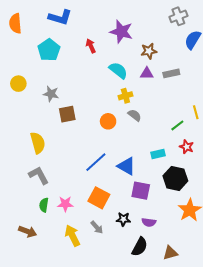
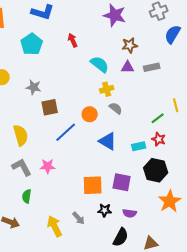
purple star: (121, 32) -> (115, 15), moved
red star: (187, 147) -> (159, 139), moved
blue line: (96, 162) -> (66, 132), moved
blue triangle: (126, 166) -> (108, 141), moved
orange square: (99, 198) -> (93, 185), moved, turned -30
pink star: (65, 204) -> (48, 166), moved

